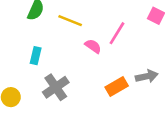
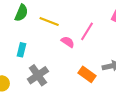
orange rectangle: (117, 87) -> (87, 74), turned 66

